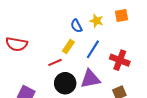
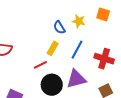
orange square: (122, 15) -> (103, 14), turned 32

